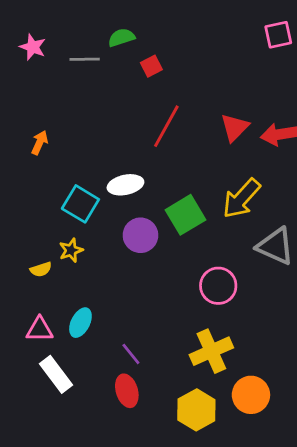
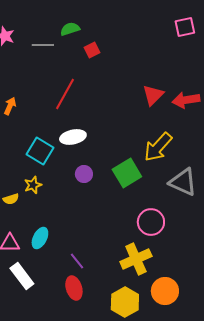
red line: (166, 126) -> (65, 94), moved
green square: (185, 215) -> (127, 173), moved
purple circle: (140, 235) -> (84, 174), size x0.7
pink circle: (218, 286) -> (151, 222), moved

